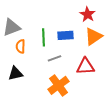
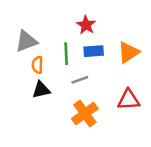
red star: (88, 14) -> (86, 25), moved
red triangle: (86, 66) -> (128, 100), moved
black triangle: (16, 73) -> (41, 90), moved

